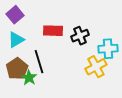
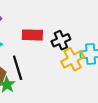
yellow cross: (96, 67) -> (73, 59), moved

